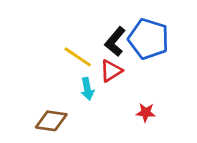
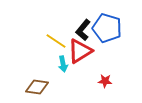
red triangle: (111, 71) -> (80, 51), size x1.5

